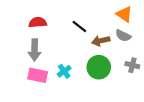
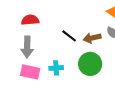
black line: (79, 26) -> (69, 36), moved
cyan cross: (64, 71) -> (56, 68), turned 32

